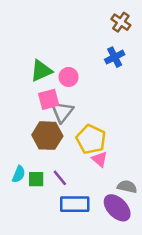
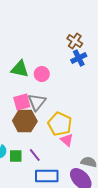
brown cross: (121, 22) -> (75, 41), moved
green triangle: (41, 71) -> (20, 69), turned 36
pink square: (49, 99) -> (22, 102), moved

